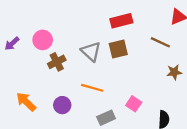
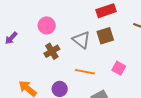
pink circle: (43, 40) -> (47, 25), moved
pink square: (134, 104) -> (119, 68), moved

